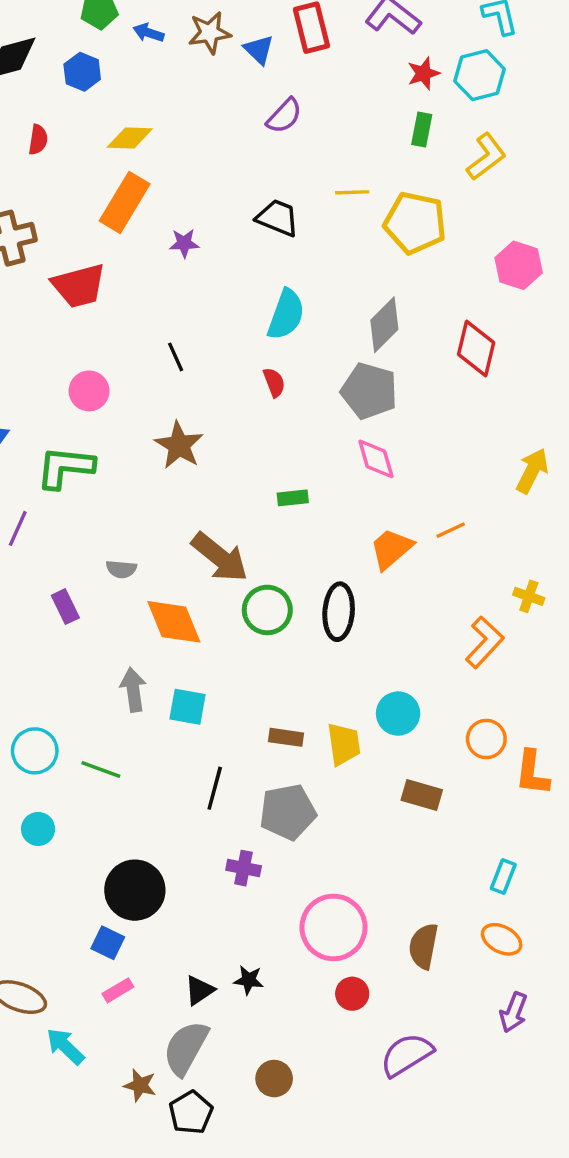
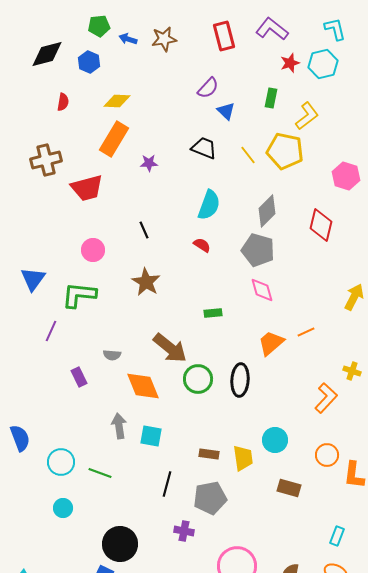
blue triangle: (259, 50) -> (226, 111), moved
green rectangle: (422, 129) -> (271, 98), moved
yellow L-shape: (486, 157) -> (307, 116), moved
yellow line: (352, 192) -> (248, 155), moved, turned 54
red semicircle: (274, 382) -> (202, 245), turned -36

